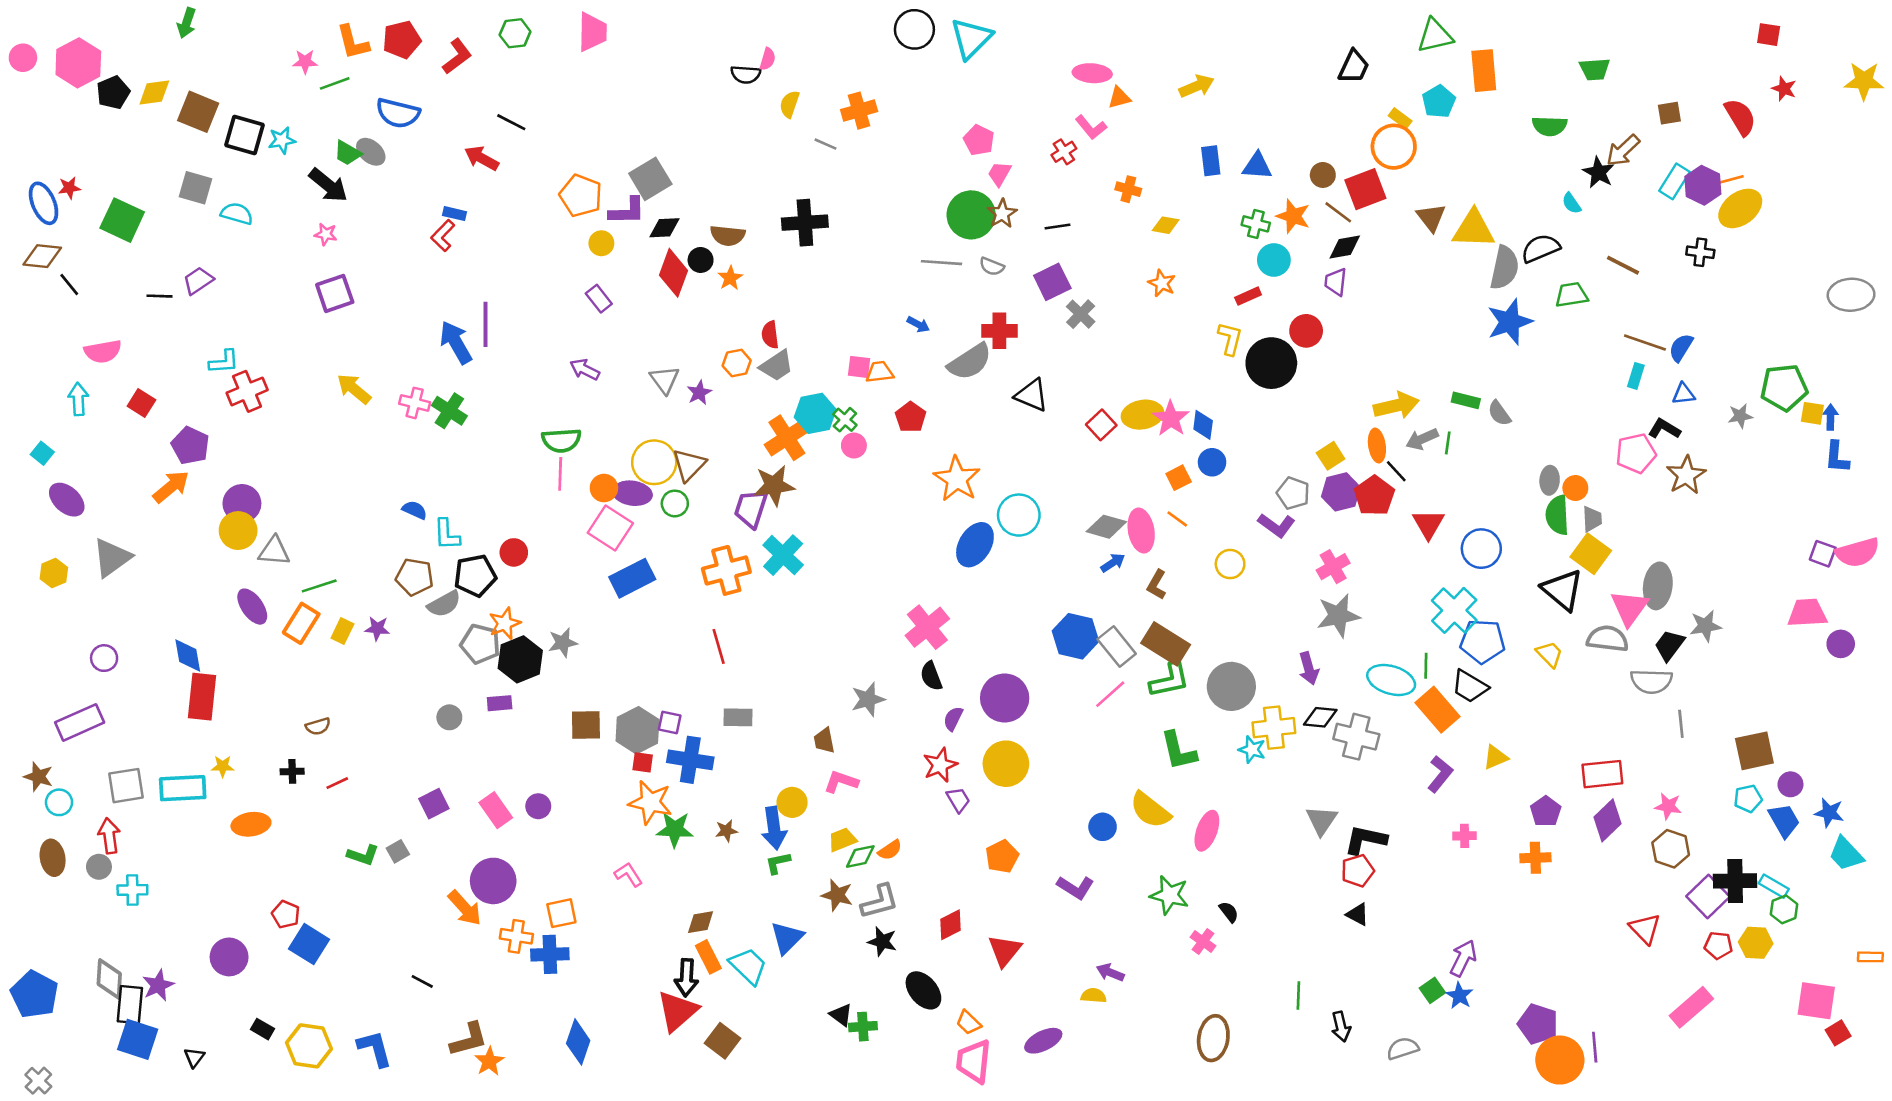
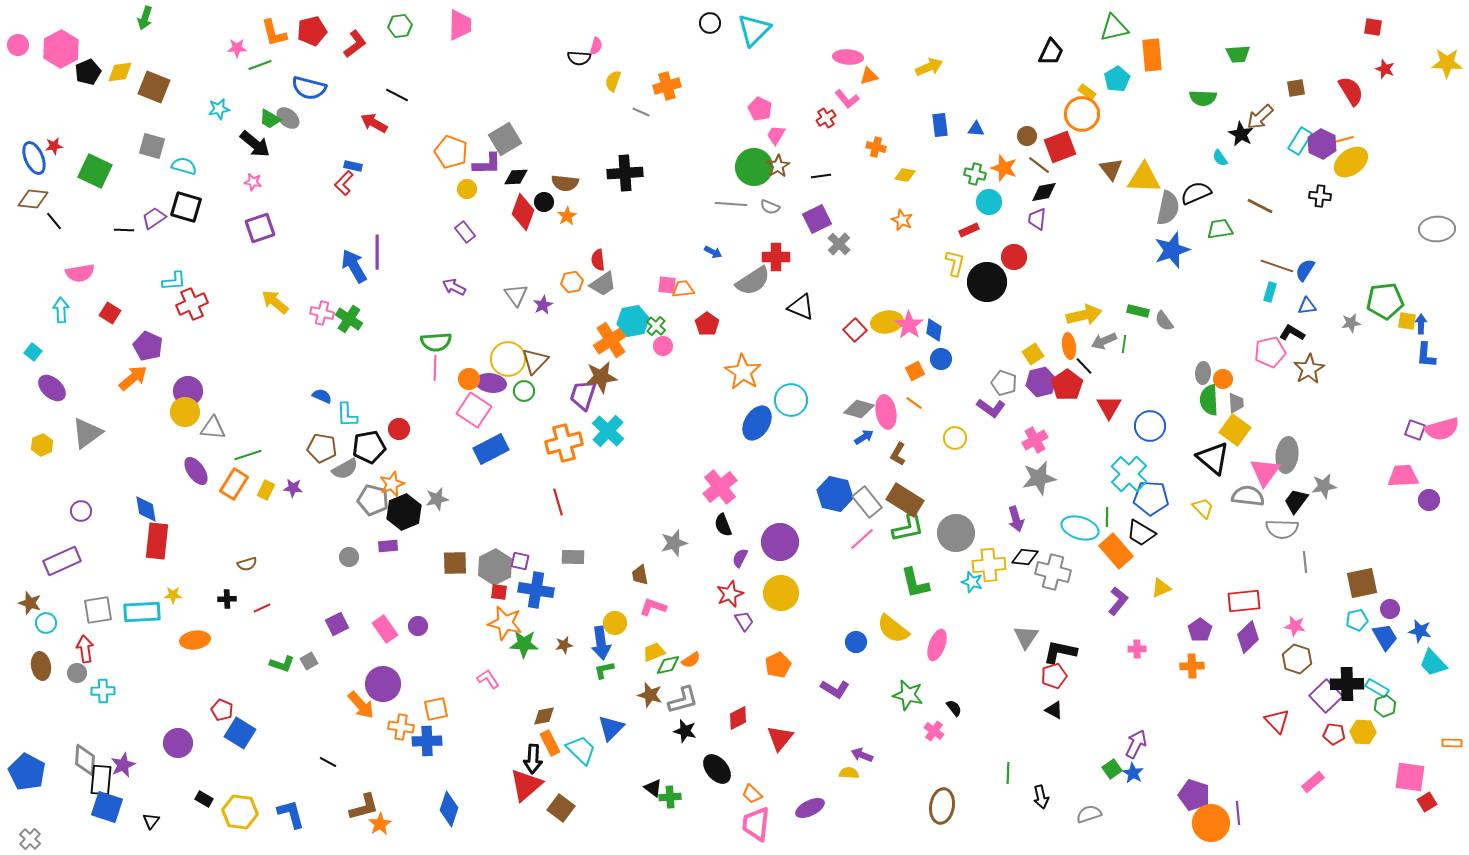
black circle: (914, 29) -> (710, 23), size x0.7
black square: (245, 135) -> (186, 207), moved
blue triangle: (1257, 166) -> (976, 129), size x0.7
pink rectangle: (1691, 1007) -> (1313, 782), size x0.7

